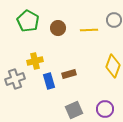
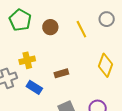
yellow line: (89, 30) -> (81, 29), turned 66
blue rectangle: (49, 81) -> (34, 87), moved, turned -42

